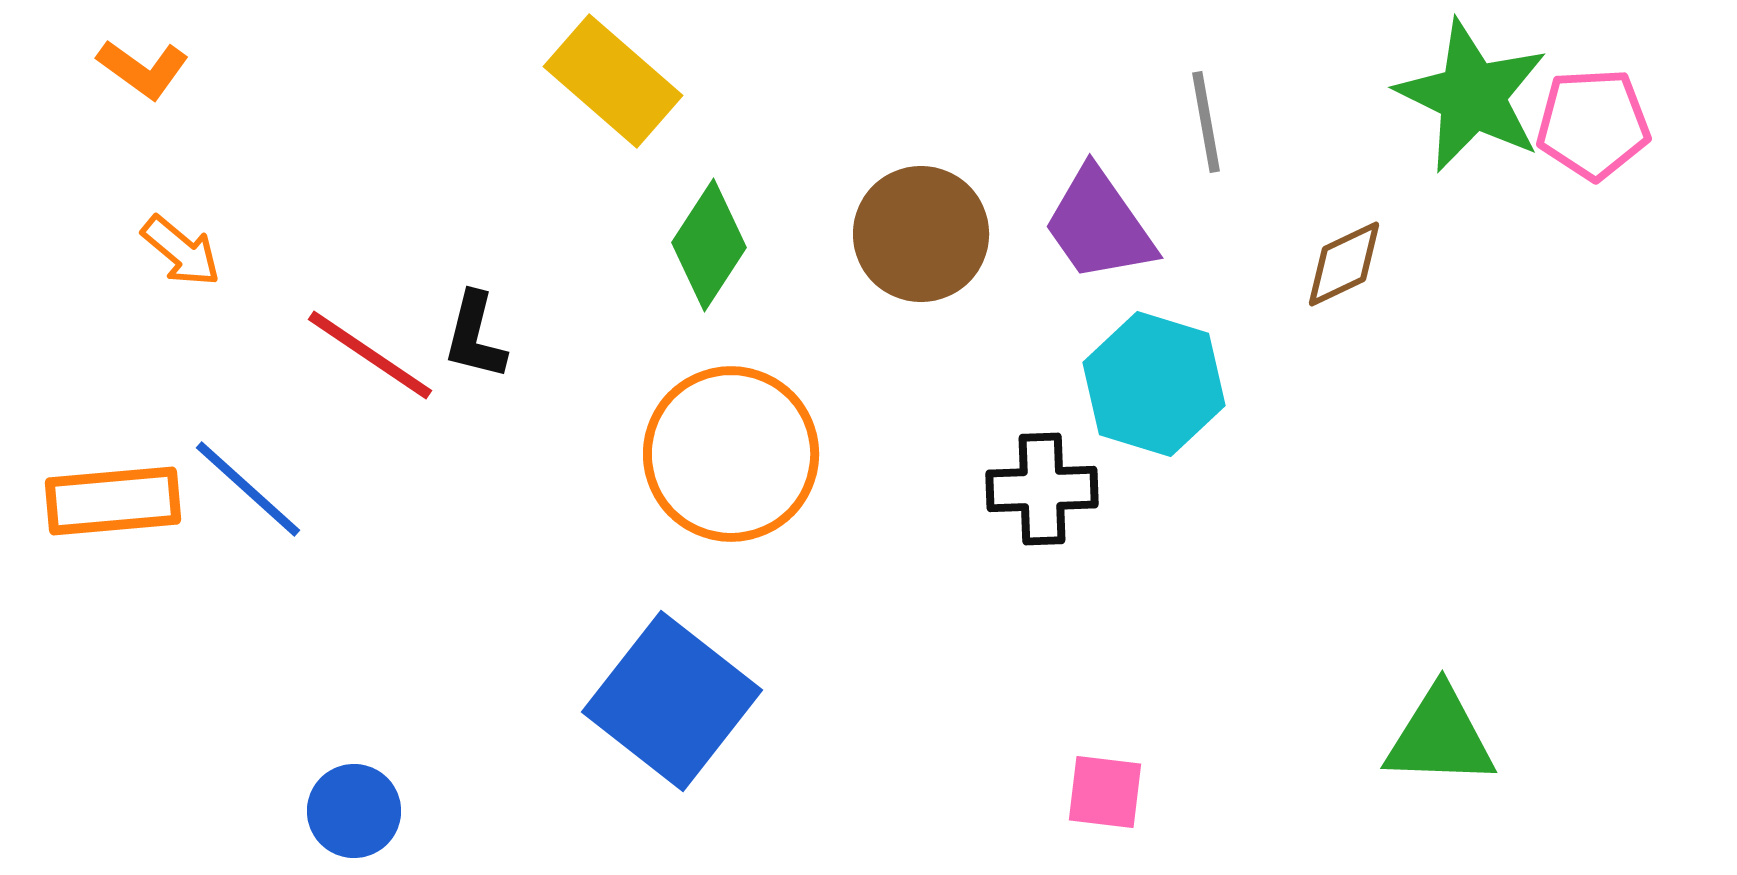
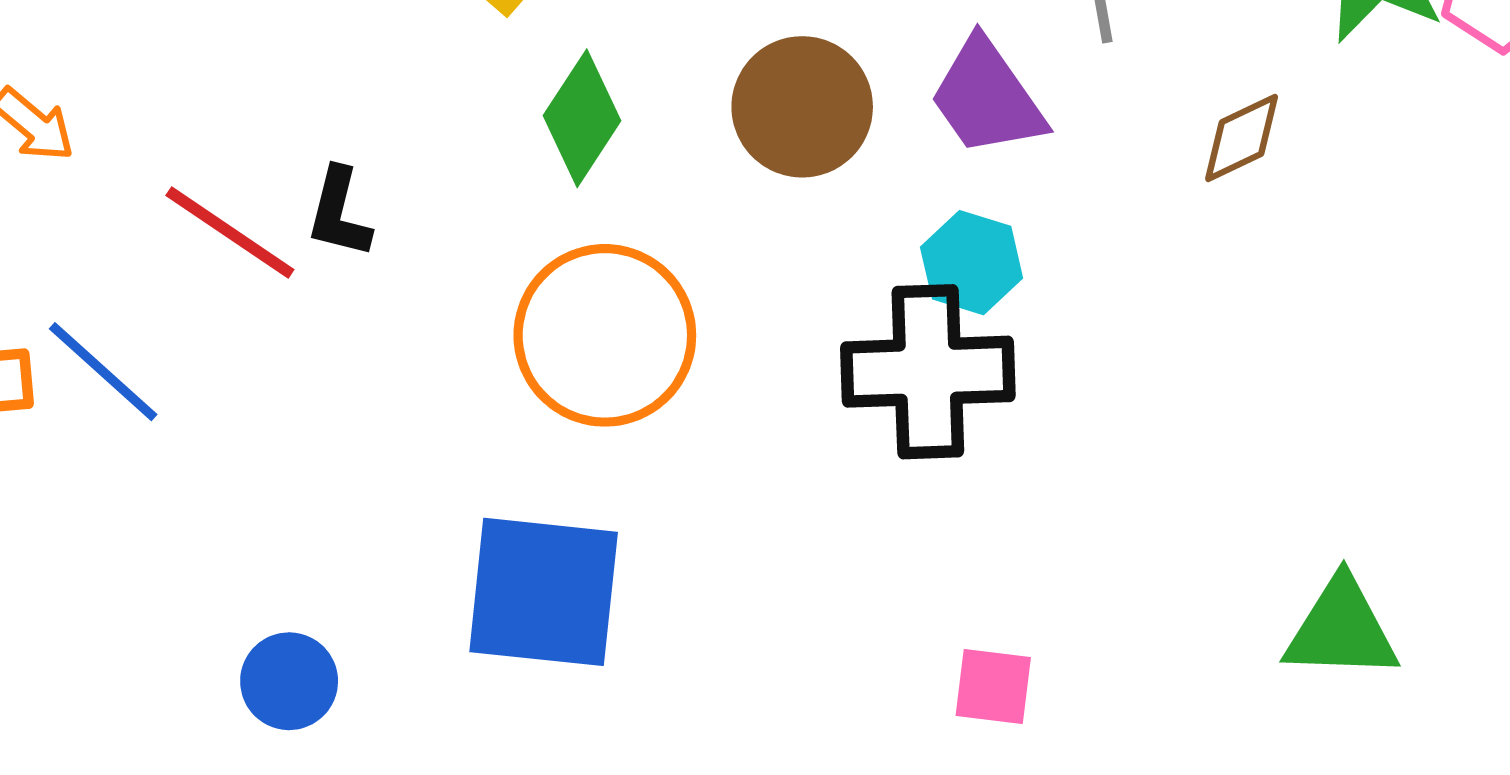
cyan hexagon: (1154, 384) -> (972, 263), moved, size x0.7
black cross: (1042, 489) -> (928, 372), size x1.5
blue square: (672, 701) -> (544, 592), turned -32
blue circle: (354, 811) -> (289, 681), moved

